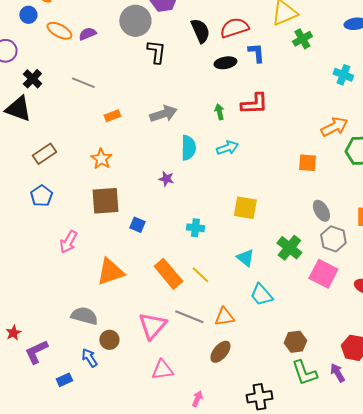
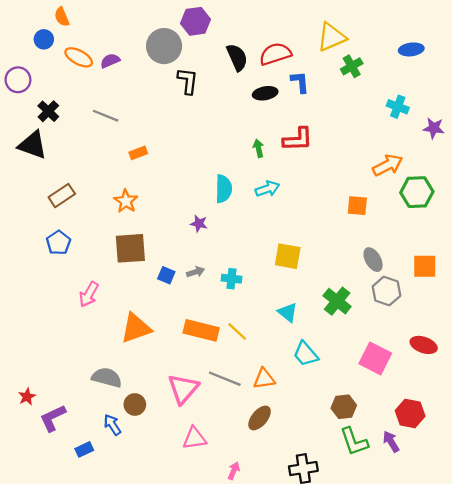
gray arrow: (163, 114) -> (196, 272), moved, size x0.6
orange rectangle: (168, 274) -> (201, 330), turned -36
pink square: (323, 274) -> (375, 358), moved

